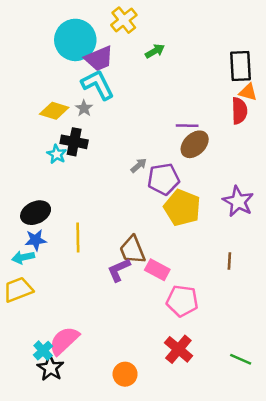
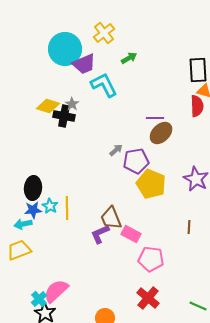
cyan L-shape: (98, 85) -> (104, 85), moved
black cross: (74, 142) -> (64, 116), moved
cyan star: (57, 154) -> (50, 206), moved
black ellipse: (36, 213) -> (33, 188), turned -60

